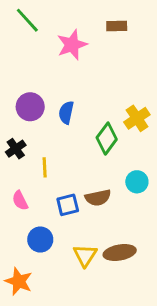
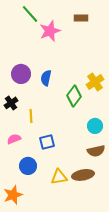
green line: (27, 20) -> (30, 14), moved
brown semicircle: (98, 198) -> (96, 151), moved
pink semicircle: (20, 201) -> (14, 139), turned 96
yellow triangle: (85, 255) -> (59, 177), turned 48
orange star: (19, 281) -> (13, 195), turned 30

